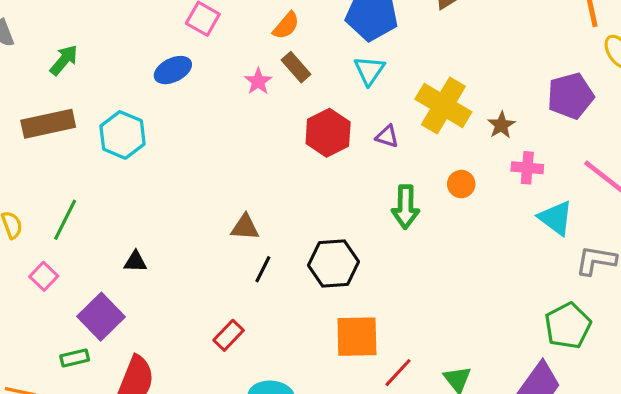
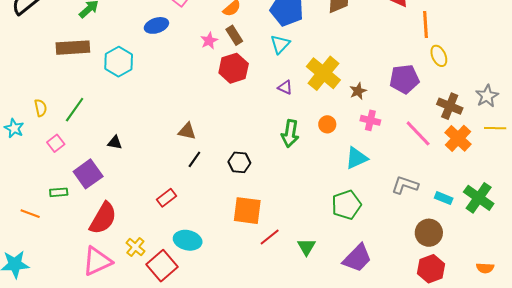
red hexagon: (328, 133) -> (234, 68), moved
cyan triangle: (556, 218) -> (357, 158), moved, turned 50
black hexagon: (334, 264) -> (239, 162), size x0.7
green pentagon: (568, 326) -> (346, 205), moved
green rectangle: (75, 358) -> (59, 192), moved

